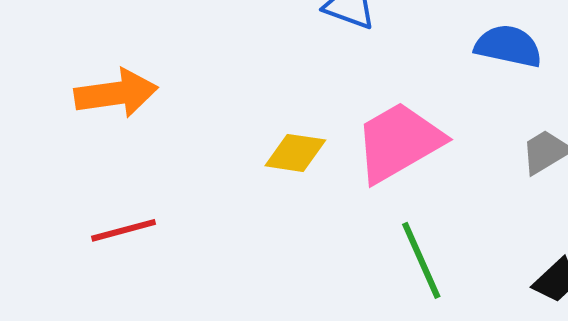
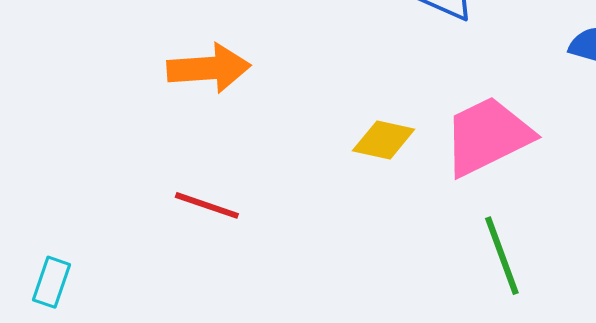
red line: (123, 230) -> (207, 205), turned 30

